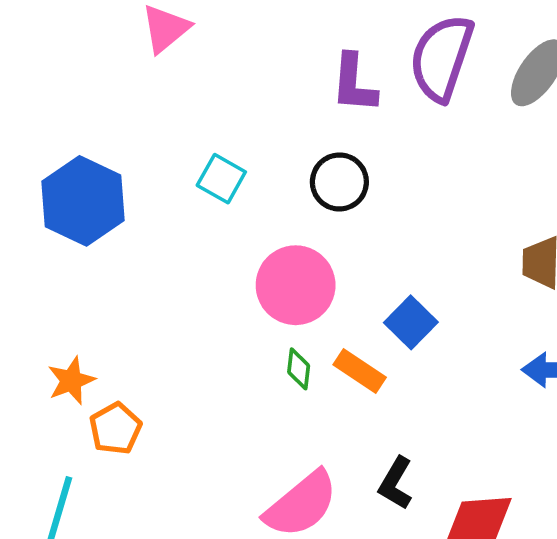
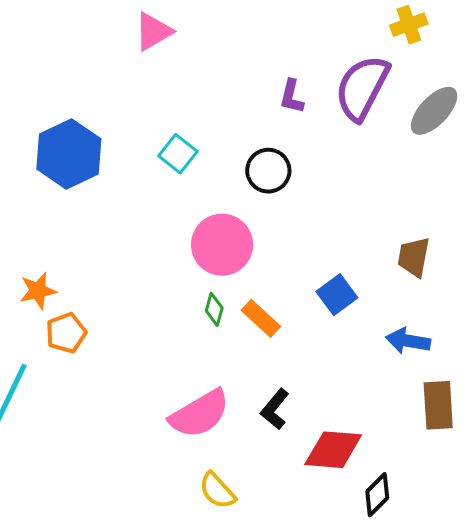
purple L-shape: (354, 83) -> (292, 97), size x0.7
blue square: (411, 322) -> (337, 295), moved

